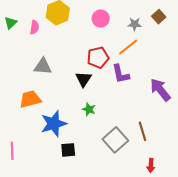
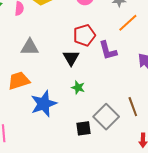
orange line: (128, 47) -> (128, 23), moved
black square: (68, 150) -> (84, 128), moved

